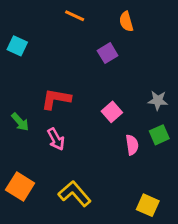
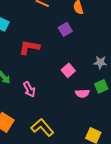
red L-shape: (56, 99) -> (29, 47), moved
pink semicircle: (132, 145) -> (82, 93), turned 96

